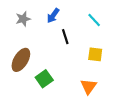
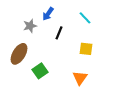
gray star: (23, 19) -> (30, 26), moved
black line: (65, 37) -> (59, 33), turned 40

